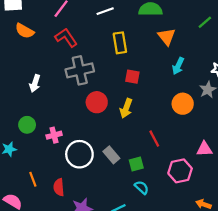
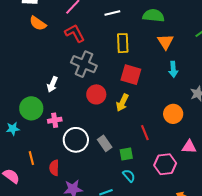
cyan arrow: (178, 66) -> (173, 69), turned -35
gray cross: (80, 70) -> (84, 64), turned 30
red square: (132, 77) -> (131, 75), size x1.5
white arrow: (35, 83) -> (52, 84), moved
orange circle: (183, 104) -> (173, 114), moved
green circle: (27, 125) -> (31, 108), size x1.5

